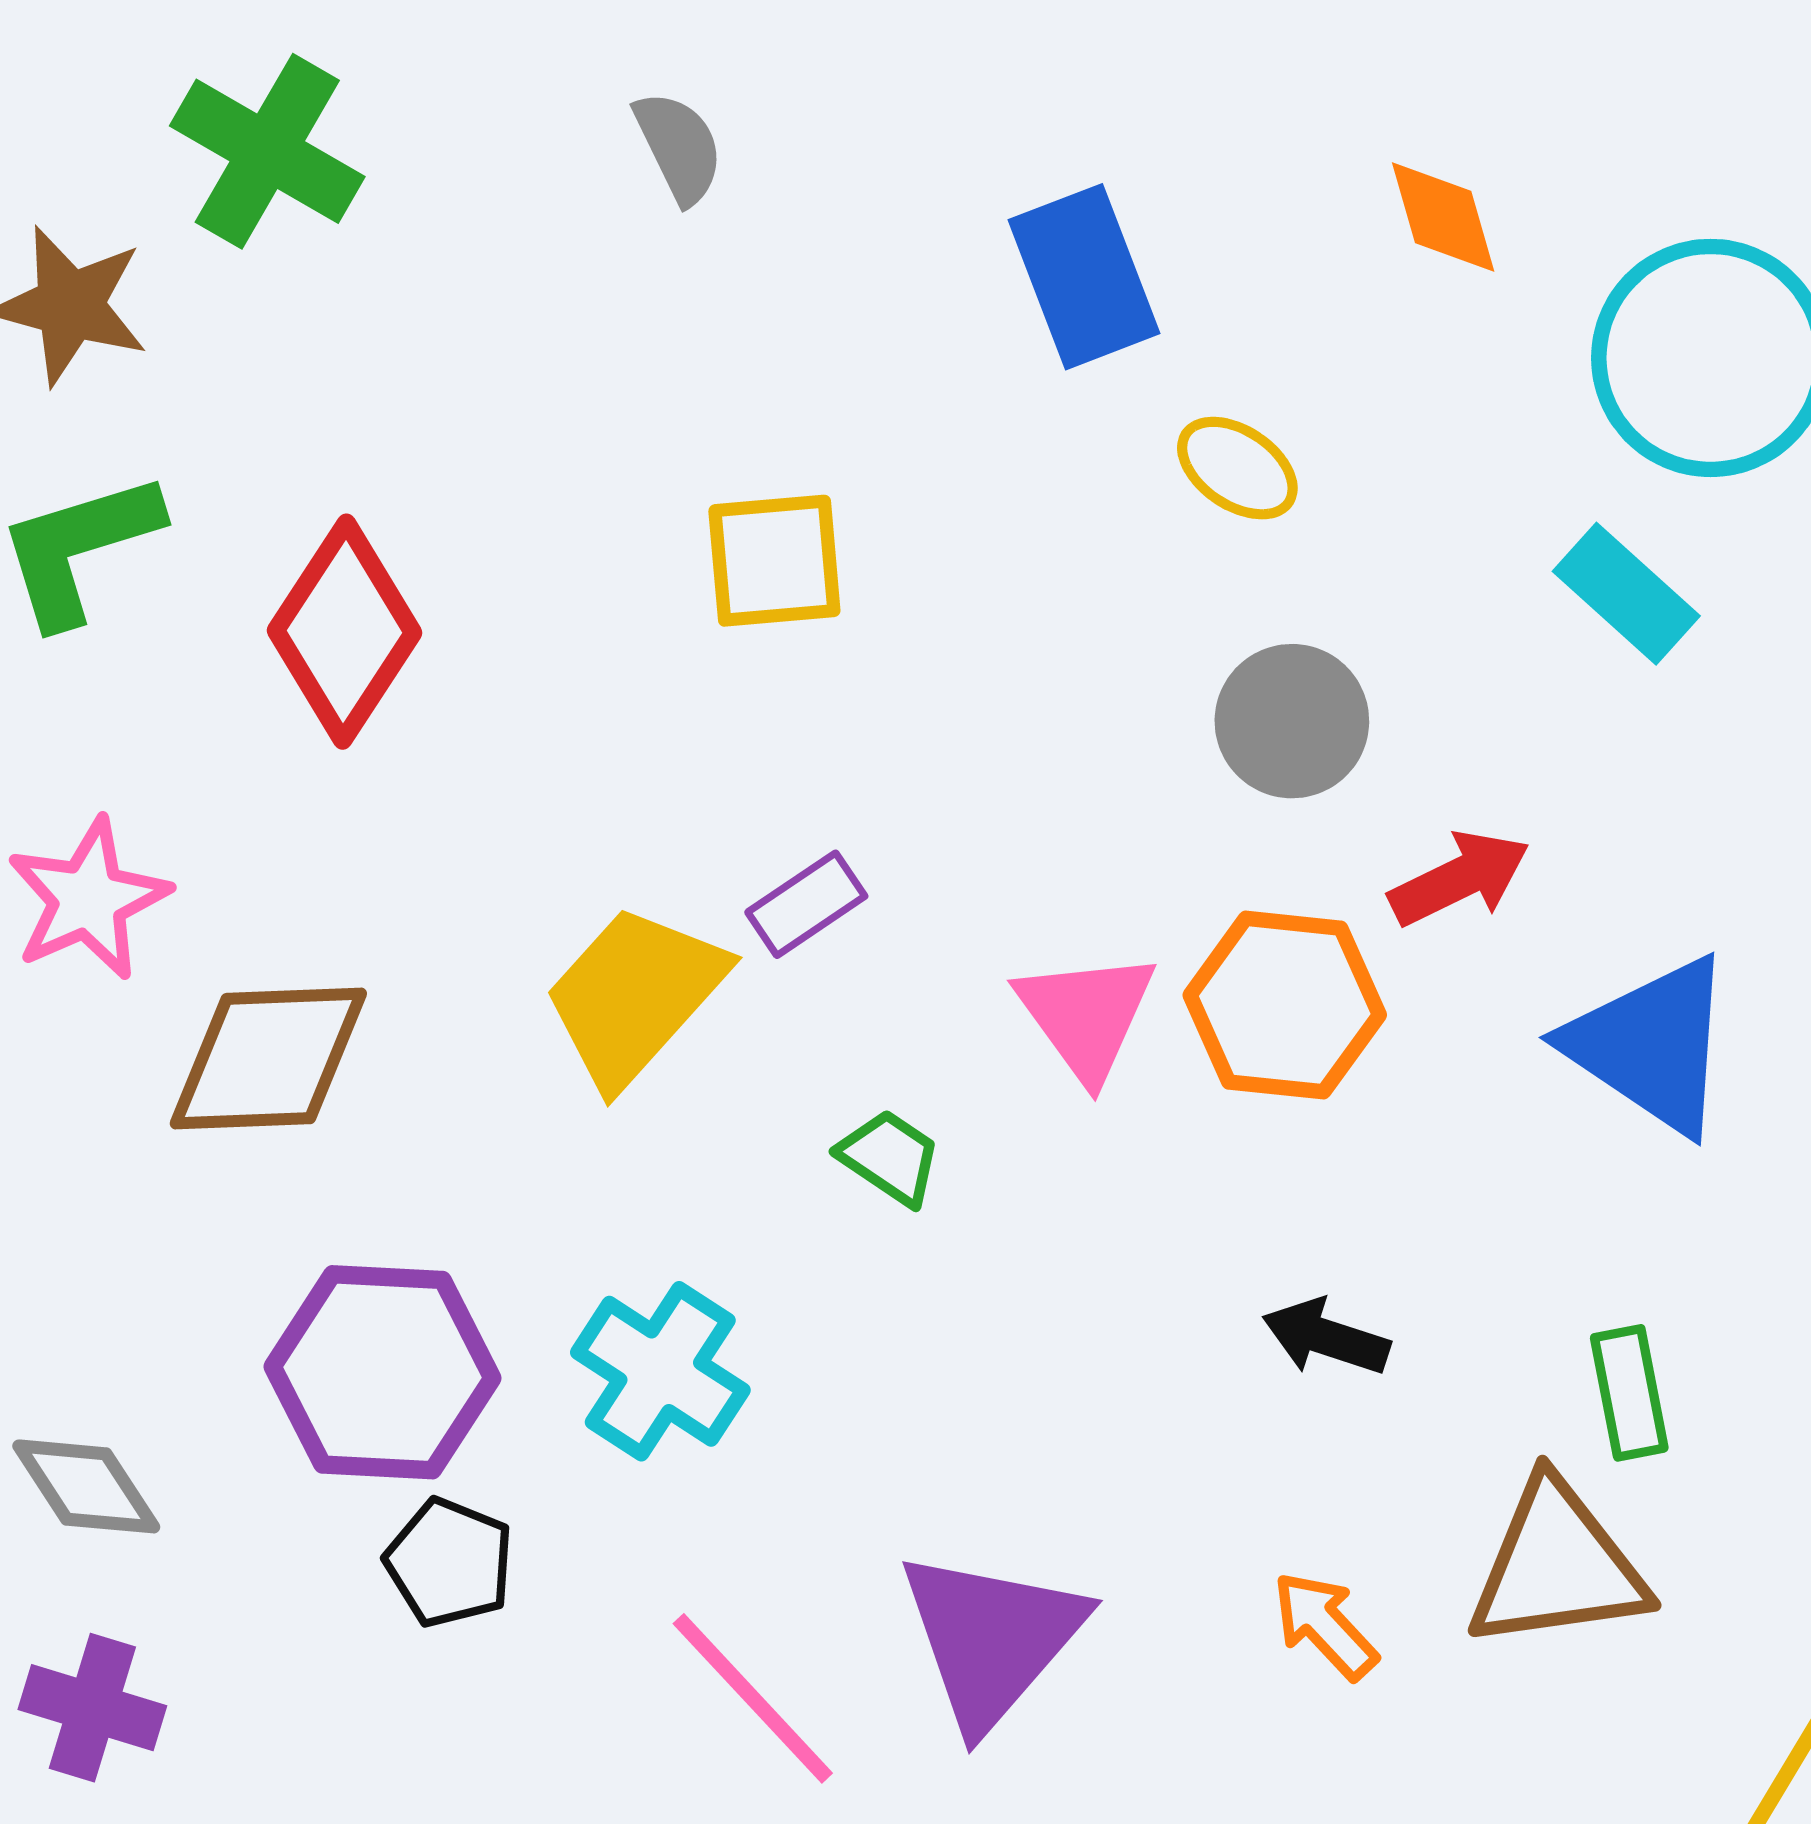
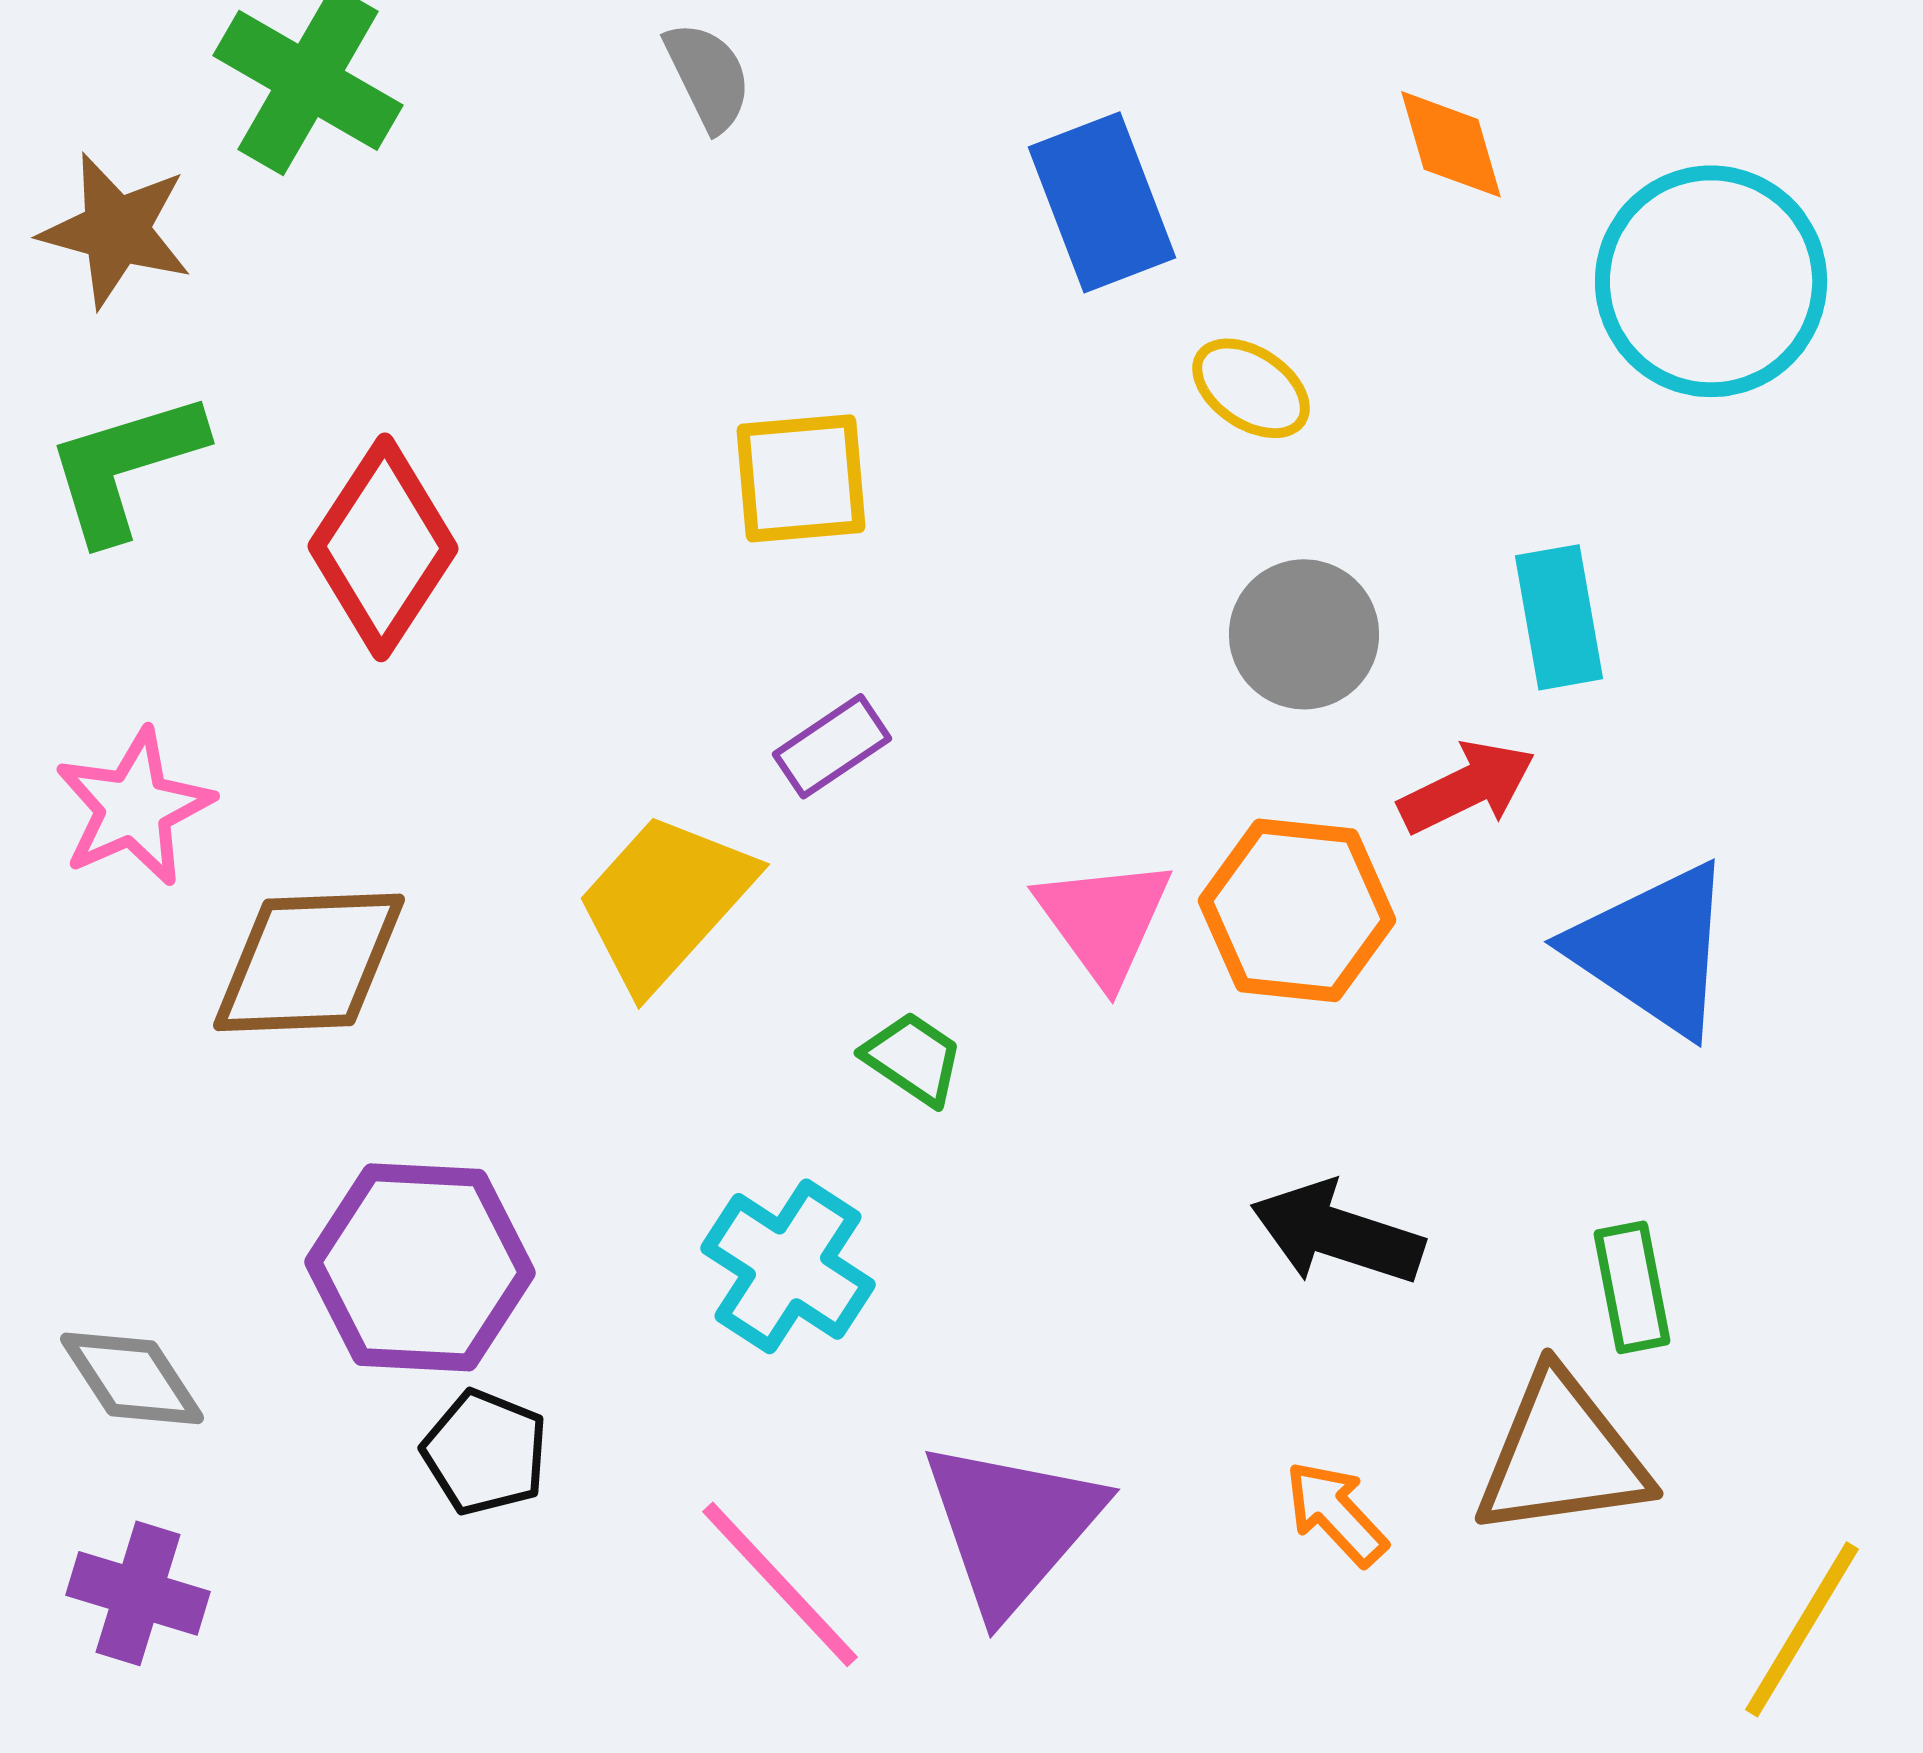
cyan rectangle: (1626, 594) -> (1559, 617), moved, turned 38
purple rectangle: (806, 904) -> (832, 746), moved
black arrow: (1326, 1337) -> (1337, 1233), size x1.4
cyan cross: (660, 1371) -> (788, 1266), moved

